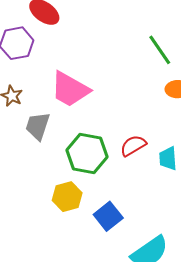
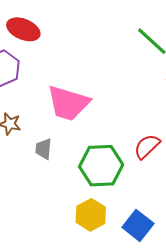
gray trapezoid: (38, 126) -> (44, 149), size x0.7

